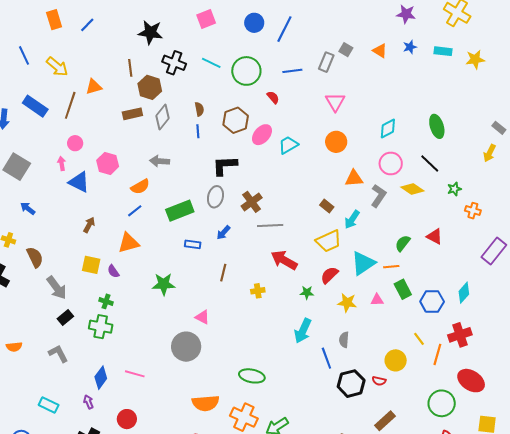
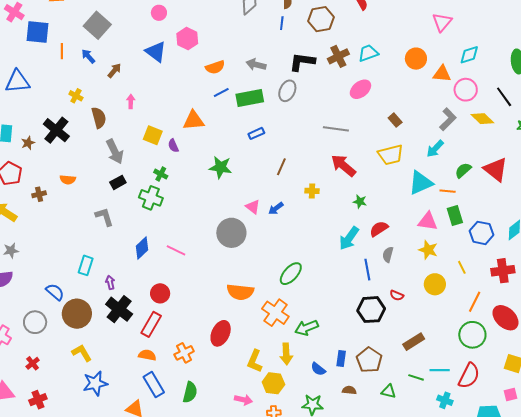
pink triangle: (335, 102) -> (442, 22), moved
pink ellipse: (262, 135) -> (360, 89), moved
gray arrow: (160, 161) -> (256, 65), moved
pink arrow: (62, 164) -> (131, 101), moved
orange triangle: (354, 178) -> (442, 74), moved
brown cross: (252, 202) -> (338, 56), moved
blue arrow: (28, 208) -> (88, 56), moved
blue line: (135, 211) -> (221, 92), moved
cyan arrow: (352, 219) -> (435, 149), moved
brown arrow: (89, 225) -> (114, 71), moved
blue arrow: (223, 233) -> (276, 208), moved
red triangle: (435, 236) -> (496, 169), size x1.5
blue rectangle: (193, 244) -> (256, 133), turned -42
red semicircle: (329, 275) -> (379, 229), moved
pink triangle: (377, 300) -> (428, 221), size x1.5
yellow star: (347, 303) -> (428, 250), moved
orange semicircle: (14, 347) -> (68, 180), moved
orange line: (437, 354) -> (475, 302), moved
green ellipse: (252, 376) -> (291, 274), turned -70
red semicircle: (379, 381) -> (397, 295), moved
black hexagon: (351, 384) -> (371, 310), moved
purple arrow: (88, 402) -> (110, 282), moved
cyan rectangle: (49, 405) -> (86, 265), turned 72

